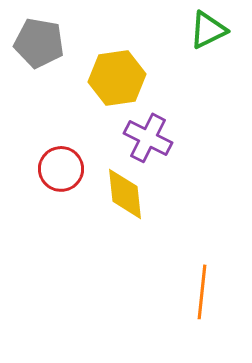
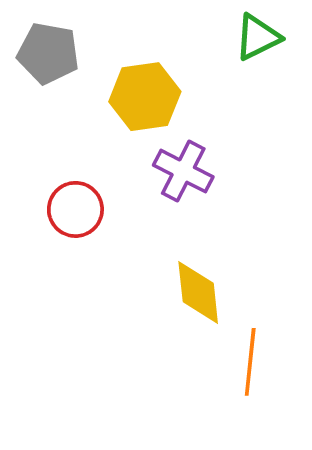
yellow diamond: (125, 194) -> (198, 292), moved

